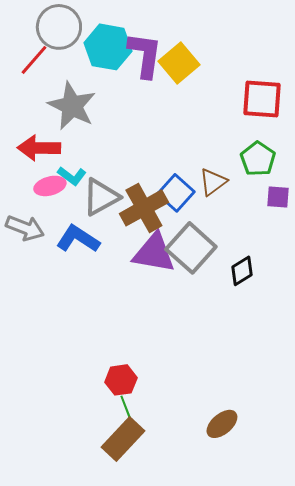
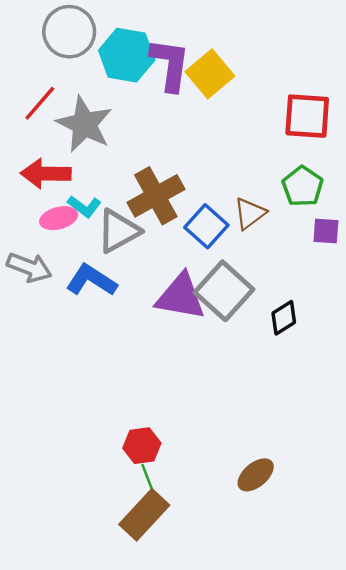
red line: (34, 60) -> (40, 103), moved
brown cross: (144, 208) -> (156, 196), moved
brown ellipse: (222, 424) -> (256, 475), moved

